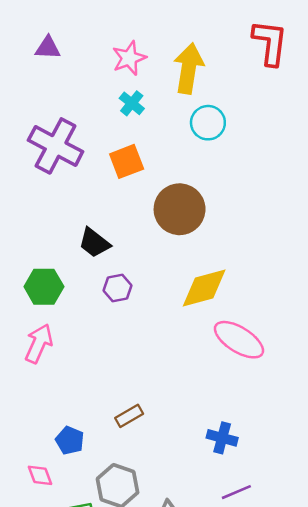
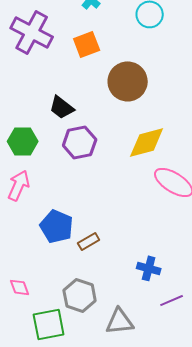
purple hexagon: (118, 288) -> (80, 142), size x1.5
blue cross: (222, 438) -> (149, 268), moved
blue pentagon: (70, 440) -> (57, 226), moved, size x1.5

